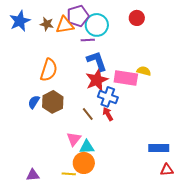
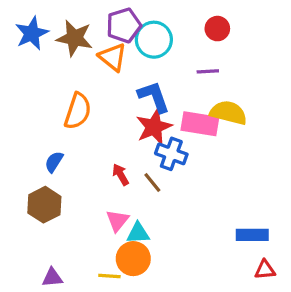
brown star: (47, 24) -> (75, 38), size x1.6
orange triangle: (65, 25) -> (113, 57), moved, turned 48
purple line: (88, 40) -> (208, 71), moved
yellow semicircle: (144, 71) -> (228, 113), size x1.6
brown hexagon: (53, 102) -> (44, 205), moved
brown line: (88, 114) -> (152, 182), moved
red arrow: (108, 114) -> (121, 175), moved

